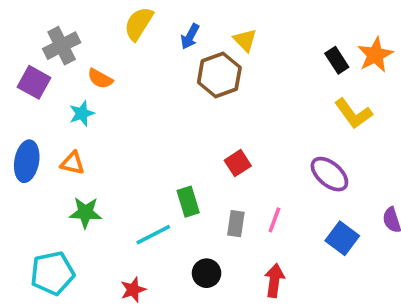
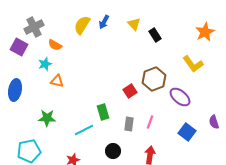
yellow semicircle: (139, 24) -> (82, 25), moved
black rectangle: (337, 60) -> (155, 35), moved
brown hexagon: (219, 75) -> (154, 79), moved
orange triangle: (73, 163) -> (57, 81), moved

